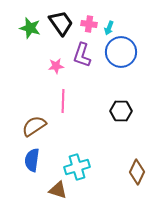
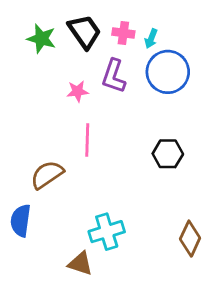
blue semicircle: (32, 160) -> (21, 220), moved

